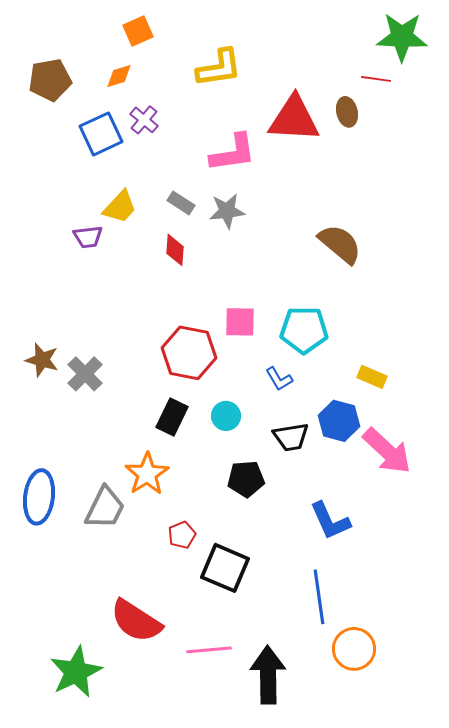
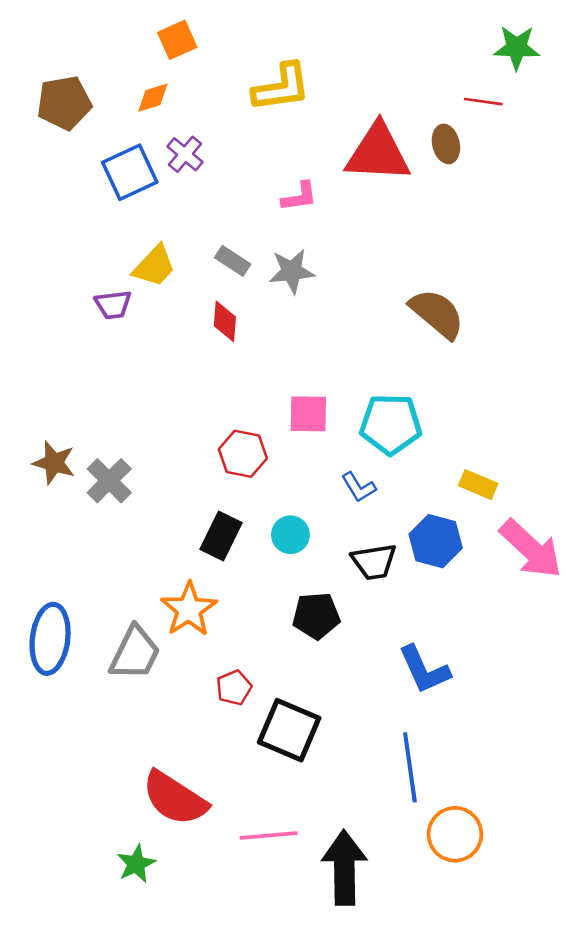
green star: (402, 37) -> (517, 48), size x0.7
pink L-shape: (233, 153) -> (299, 197), size x0.6
red hexagon: (189, 353) -> (243, 454), size x0.7
pink arrow: (387, 451) -> (531, 549), moved
green star: (76, 672) -> (136, 864), moved, size x0.6

